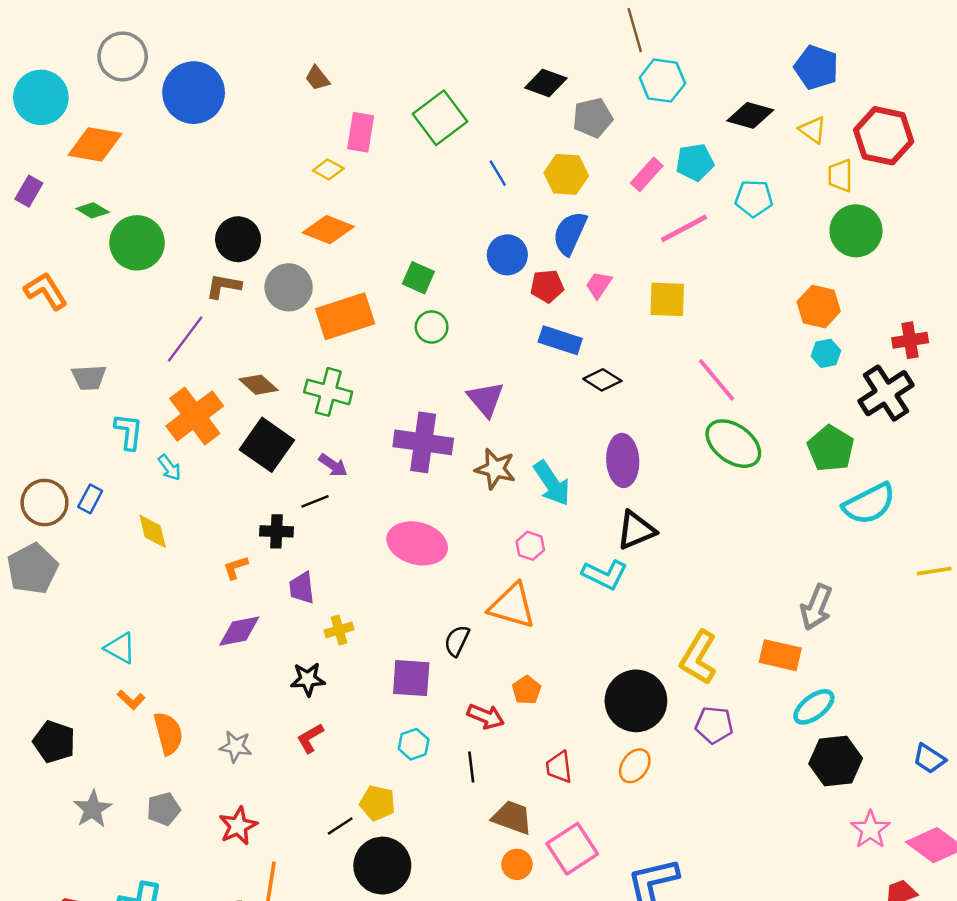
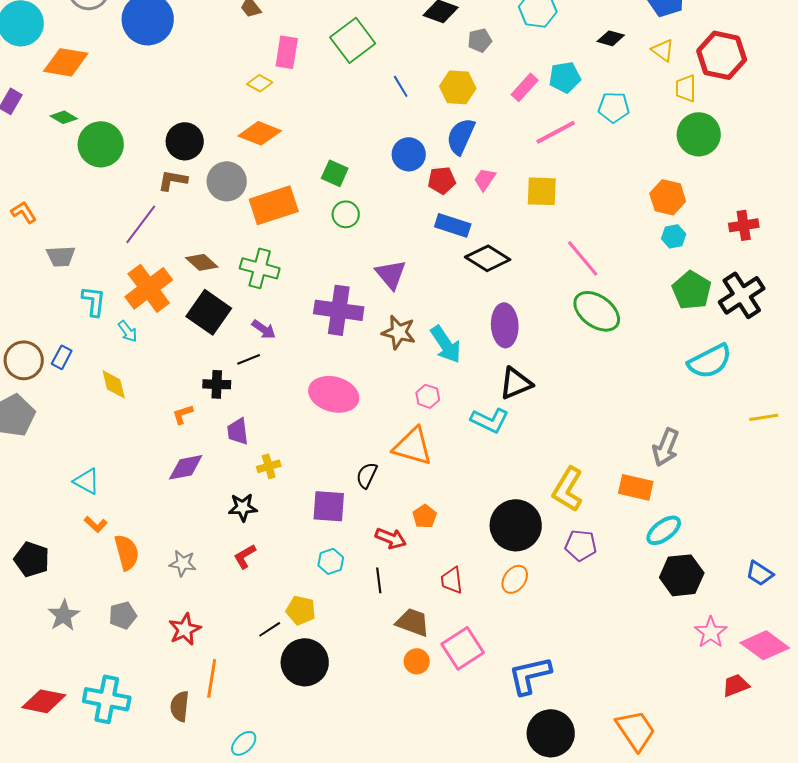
black diamond: (750, 115) -> (611, 38), size x0.7
gray pentagon: (593, 118) -> (480, 40), size x0.7
orange L-shape: (46, 291) -> (24, 212), moved, size x0.7
black diamond: (602, 380) -> (488, 258), size x1.4
black cross: (886, 393) -> (742, 295), moved
green pentagon: (831, 448) -> (692, 290), moved

